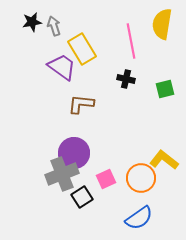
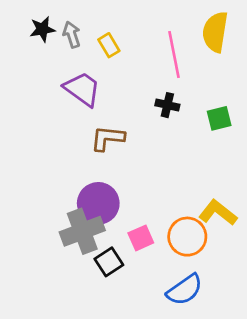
yellow rectangle: (82, 49) -> (109, 45), moved, size x0.6

